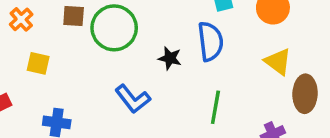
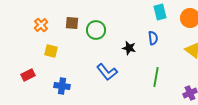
green circle: (114, 28) -> (96, 30), size x0.7
blue semicircle: (210, 41) -> (153, 38), size x0.6

